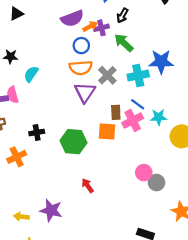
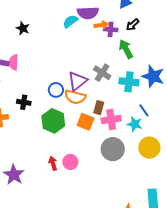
blue circle: (81, 46) -> (56, 90), moved
orange semicircle: (81, 68) -> (75, 97), moved
cyan semicircle: (31, 74) -> (70, 21), moved
gray cross: (107, 75) -> (102, 73), turned -30
blue line: (138, 104) -> (144, 110), moved
pink circle: (144, 173) -> (70, 162), moved
gray circle: (156, 183) -> (113, 149), moved, size x1.5

